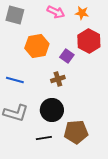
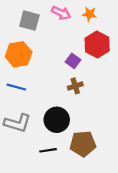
gray square: (15, 15) -> (29, 21), moved
orange hexagon: (37, 46) -> (19, 54), moved
brown cross: (58, 79) -> (75, 86), moved

